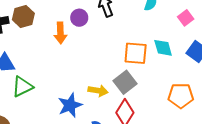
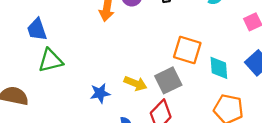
cyan diamond: (163, 48) -> (219, 68), moved
blue star: (70, 105) -> (100, 93), size x0.7

